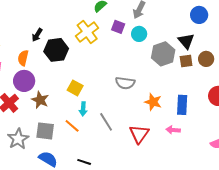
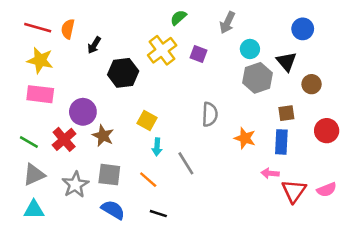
purple square: (118, 27) -> (198, 54), moved
cyan circle: (139, 34) -> (250, 49), moved
black arrow: (37, 35) -> (94, 45), moved
orange semicircle: (23, 58) -> (68, 29), moved
brown square: (186, 61) -> (286, 113), moved
gray semicircle: (125, 83) -> (210, 114), turned -96
orange line: (72, 126) -> (148, 180), moved
red triangle: (139, 134) -> (294, 191), moved

